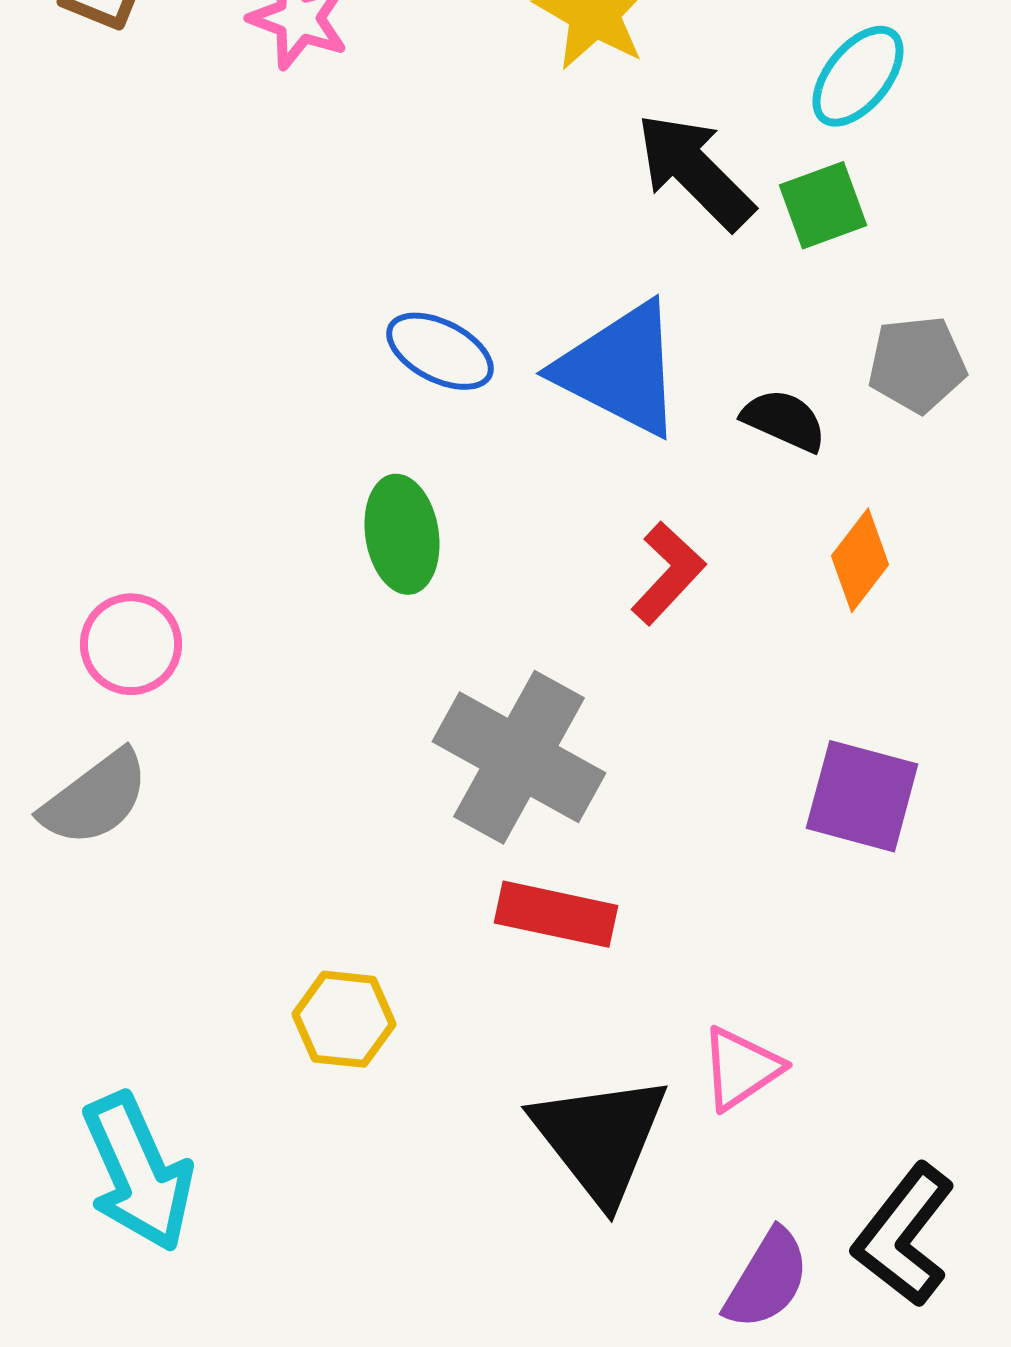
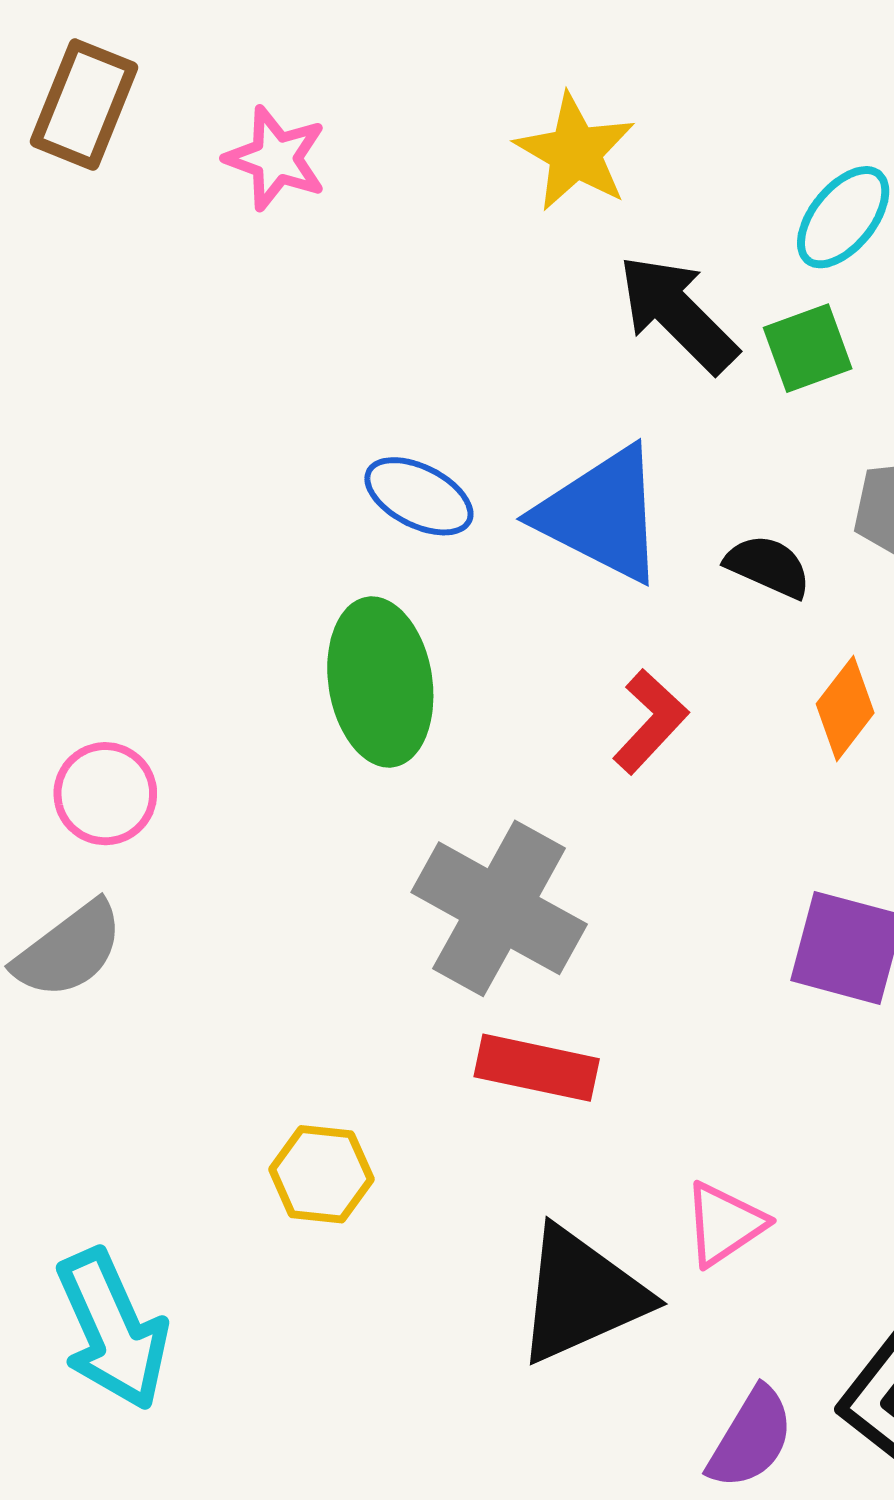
green ellipse: (402, 534) -> (380, 682), size x1.4
black triangle: (600, 1138) -> (581, 1295), turned 44

